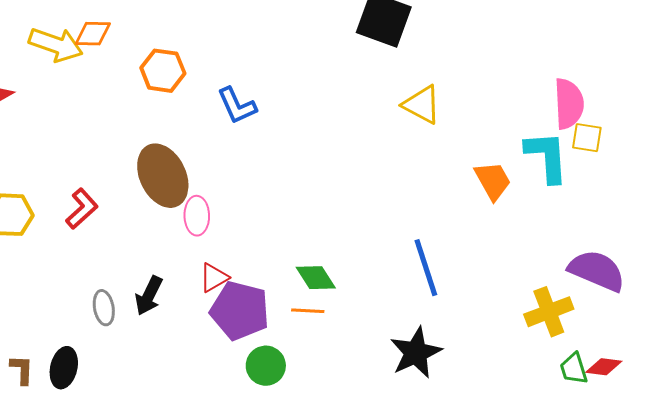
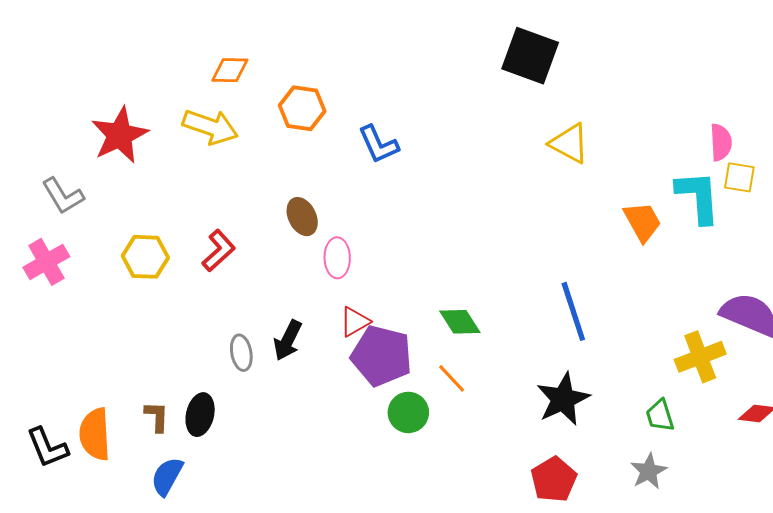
yellow arrow: (56, 45) -> (210, 127), moved
pink semicircle: (569, 104) -> (721, 142), size x0.7
brown ellipse: (163, 176) -> (302, 217), size x0.6
orange line: (308, 311) -> (452, 378), moved, turned 44
green trapezoid: (574, 369) -> (660, 416), moved

